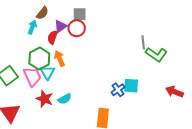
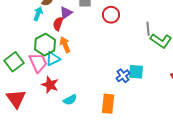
red circle: (77, 28) -> (111, 15), moved
cyan triangle: (47, 73) -> (53, 59), turned 35
cyan semicircle: (65, 99) -> (70, 100), moved

